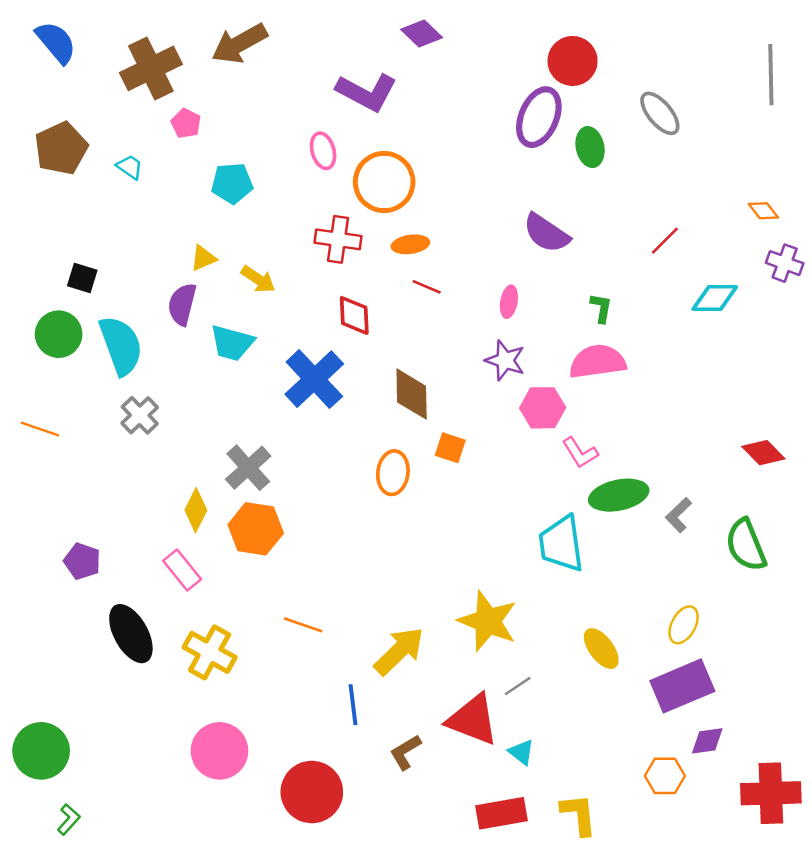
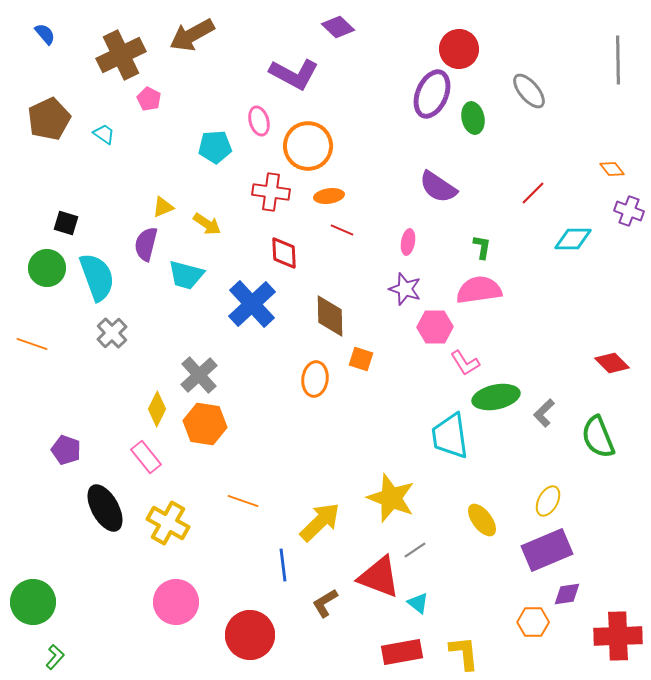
blue semicircle: (56, 42) -> (45, 34), size x0.6
cyan pentagon: (232, 183) -> (215, 147), moved

